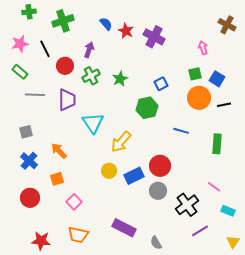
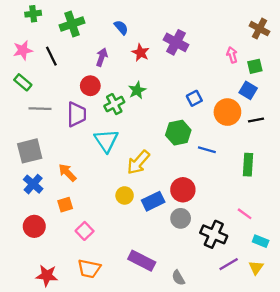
red star: (126, 31) -> (141, 53), moved
red circle: (65, 66) -> (90, 86), moved
green square: (195, 74) -> (255, 66), moved
green cross: (91, 76) -> (114, 104), moved
blue square: (161, 84) -> (194, 98), moved
green hexagon: (147, 108) -> (178, 133), moved
gray square: (26, 132) -> (30, 151), size x1.6
black cross: (187, 205) -> (214, 234), turned -30
yellow triangle: (233, 242) -> (256, 268), moved

